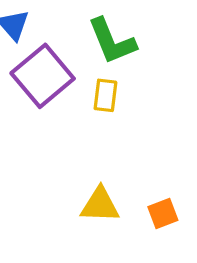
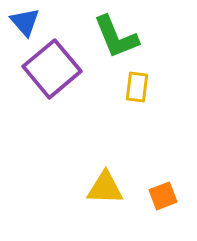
yellow rectangle: (105, 95) -> (137, 87), moved

